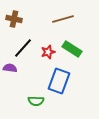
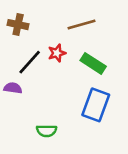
red star: (48, 52) -> (57, 53), moved
blue rectangle: (59, 81) -> (96, 105), moved

